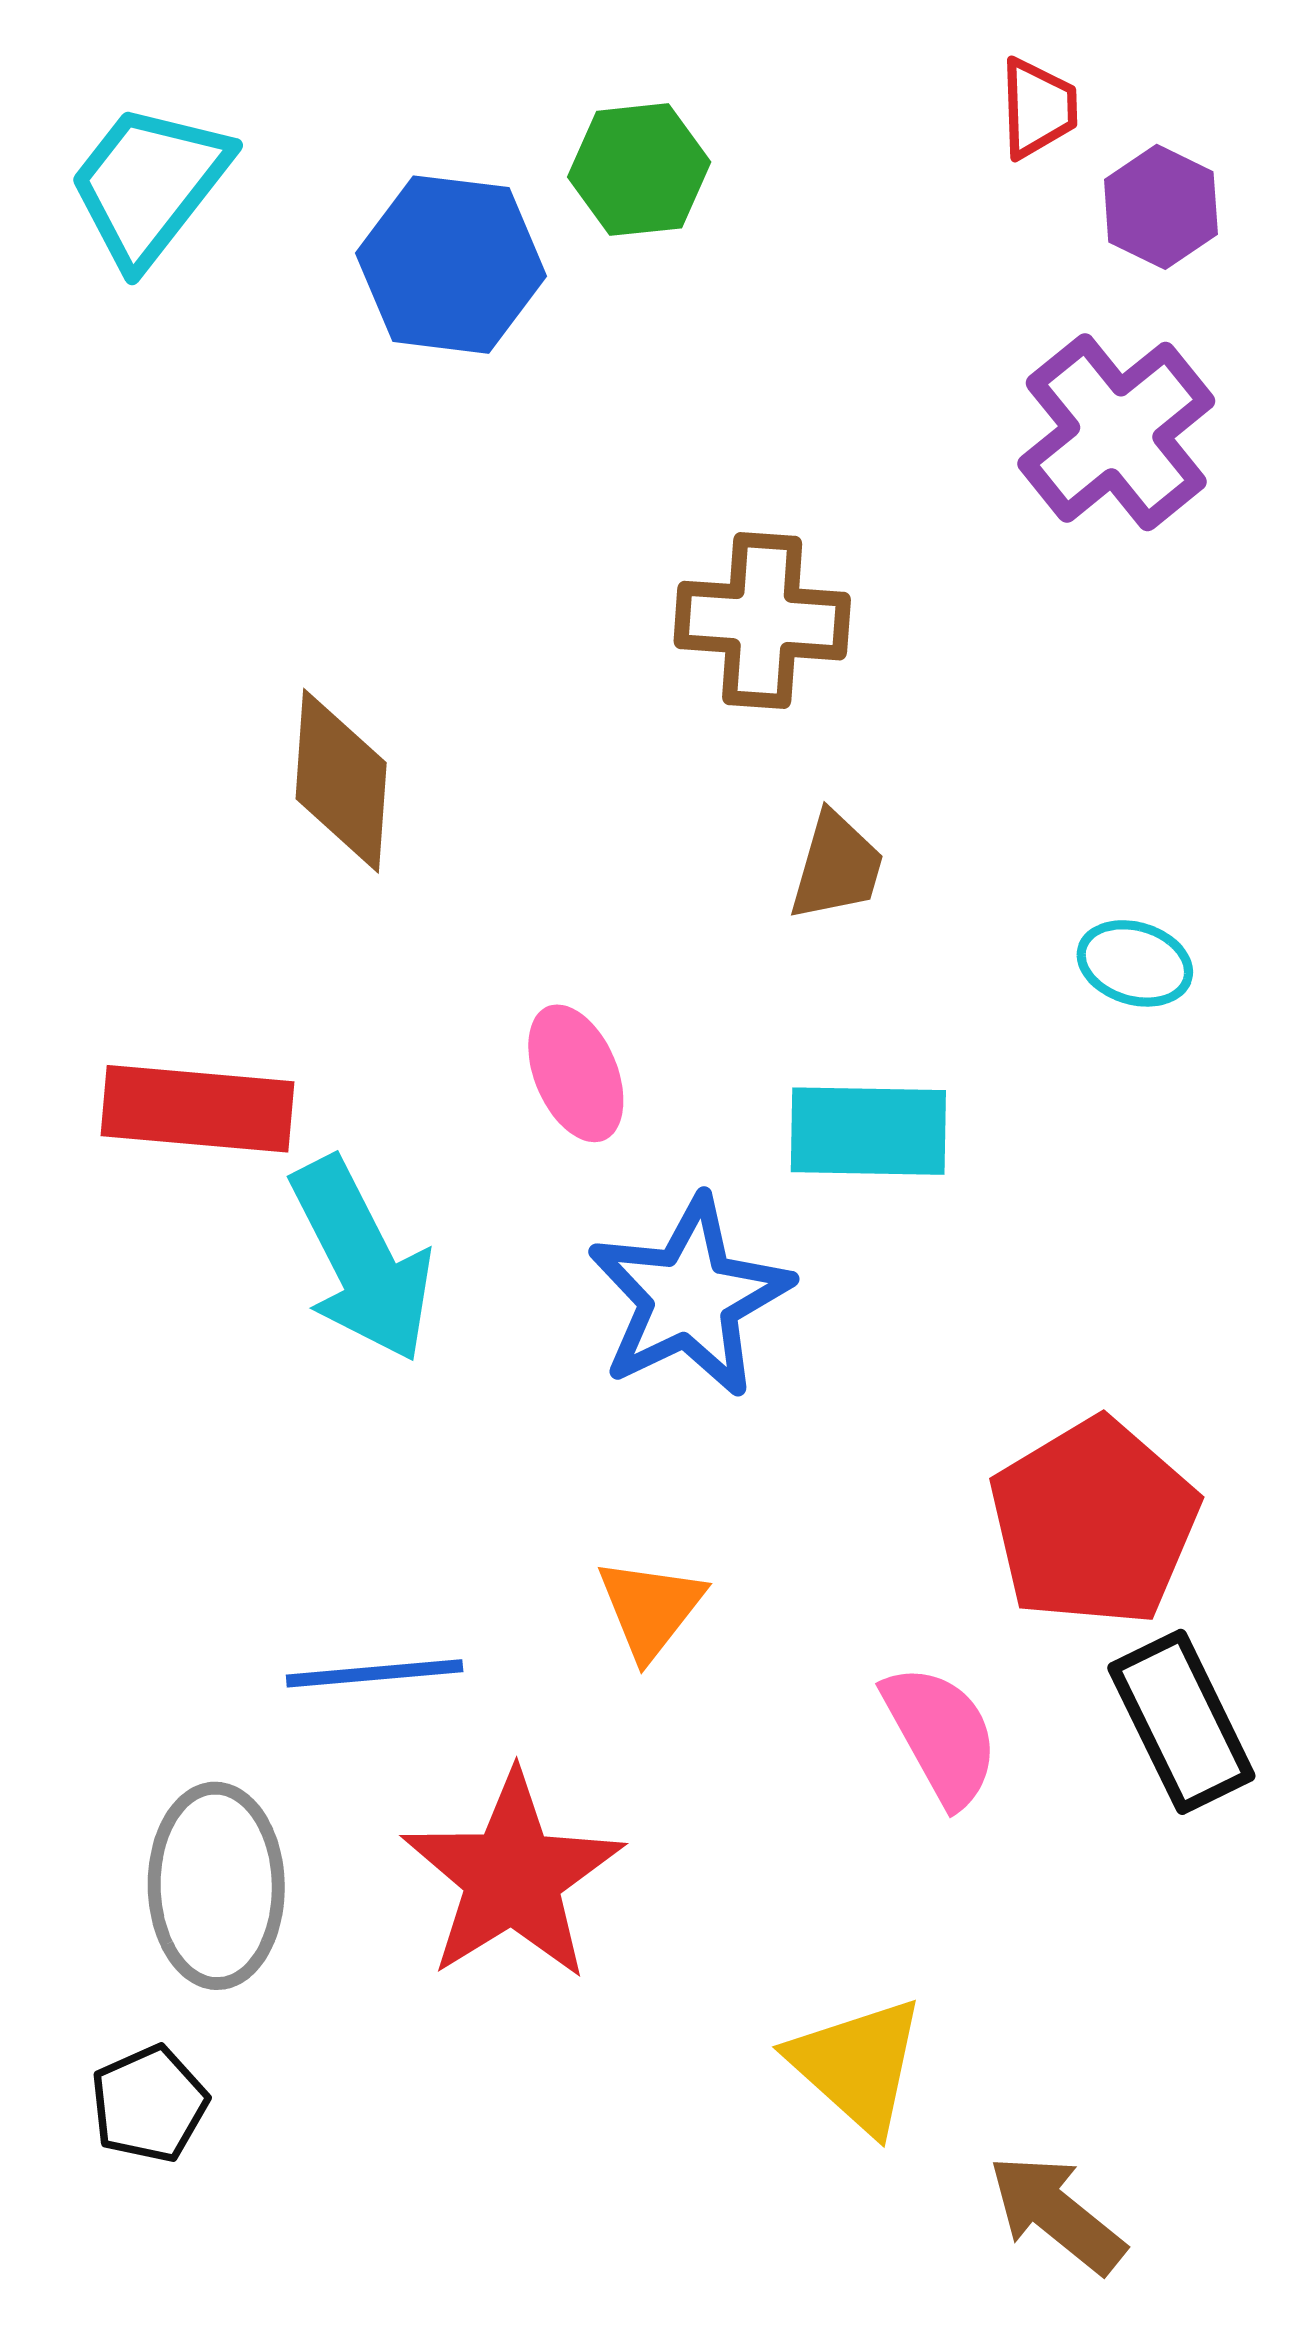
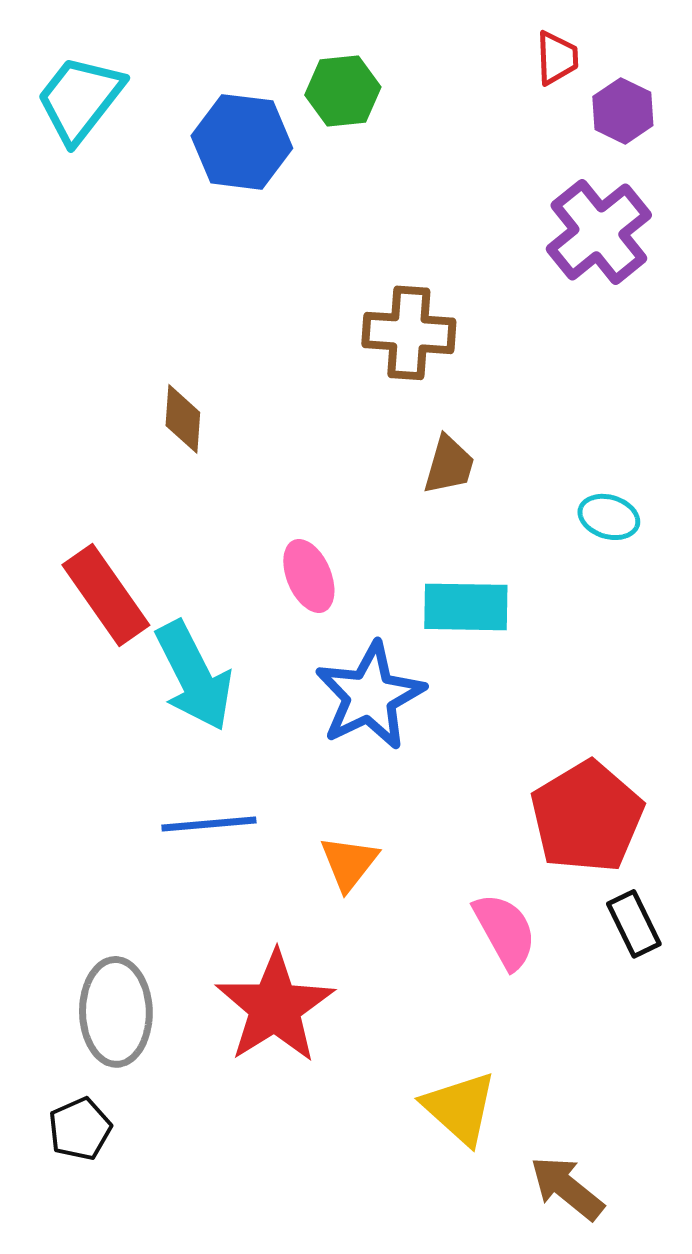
brown diamond: (341, 781) -> (183, 419), size x0.7
red rectangle: (198, 1109) -> (106, 595), turned 50
blue line: (375, 1673) -> (209, 824), moved
black rectangle: (1181, 1722) -> (634, 924), size x0.7

